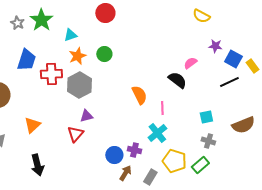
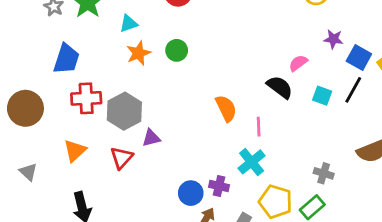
red cross: (51, 74) -> (86, 98), moved
black line: (229, 82) -> (353, 90), turned -36
gray hexagon: (79, 85) -> (124, 111), moved
cyan square: (206, 117) -> (322, 96), moved, turned 32
red triangle: (75, 134) -> (122, 158), moved

